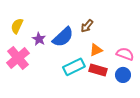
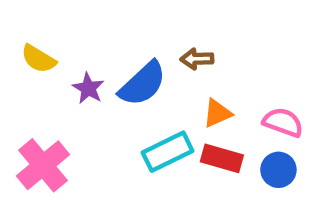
yellow semicircle: (17, 26) -> (38, 59), turned -84
brown arrow: (87, 26) -> (197, 59), turned 48
pink cross: (18, 58) -> (43, 165), moved

